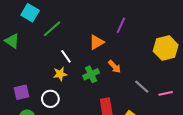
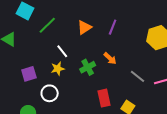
purple line: (121, 25) -> (113, 27), moved
orange triangle: (97, 42) -> (84, 27), moved
purple square: (21, 92) -> (29, 74), moved

